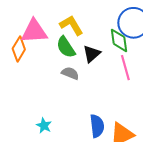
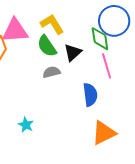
gray semicircle: (70, 73) -> (52, 72), turned -36
blue semicircle: (97, 126) -> (90, 95), moved

